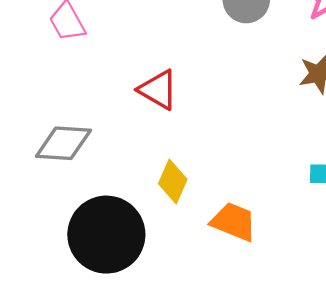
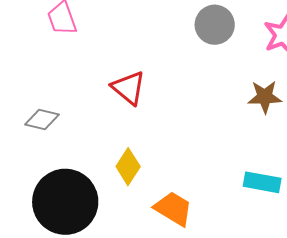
gray diamond: (63, 143) -> (42, 119), size x0.7

